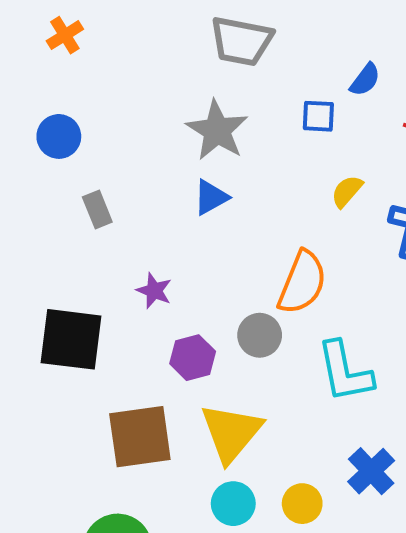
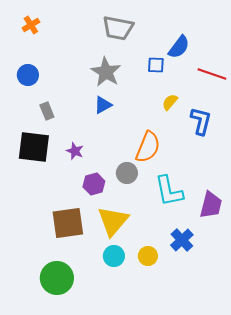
blue semicircle: (365, 80) -> (179, 47), size x1.4
black square: (71, 339) -> (34, 147), moved

